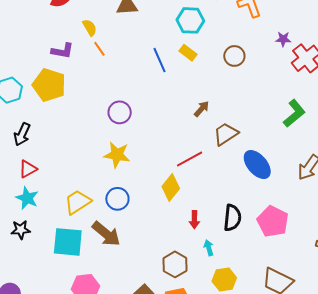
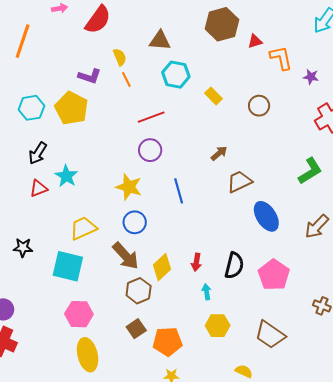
cyan hexagon: (190, 20) -> (176, 75), moved
purple star: (283, 39) -> (311, 77), moved
blue line: (159, 60) -> (179, 191), moved
purple circle: (120, 112) -> (150, 150), moved
red line: (190, 159) -> (151, 117), moved
yellow diamond: (171, 188) -> (162, 267), moved
cyan star: (27, 198) -> (66, 176), moved
blue circle: (117, 199) -> (135, 222), moved
brown arrow: (106, 234) -> (126, 256), moved
brown hexagon: (175, 264) -> (139, 291), moved

